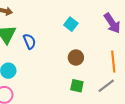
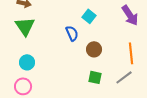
blue semicircle: (29, 41) -> (72, 33), moved

